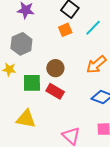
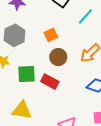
orange square: (65, 30) -> (51, 35), moved
brown circle: (55, 68) -> (58, 57), moved

